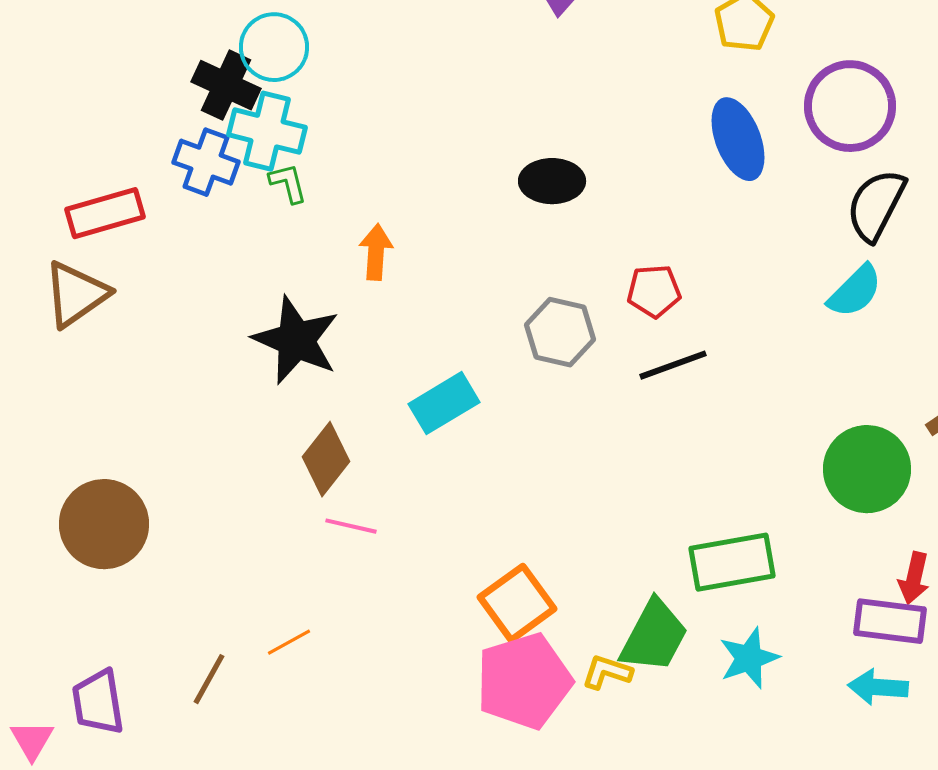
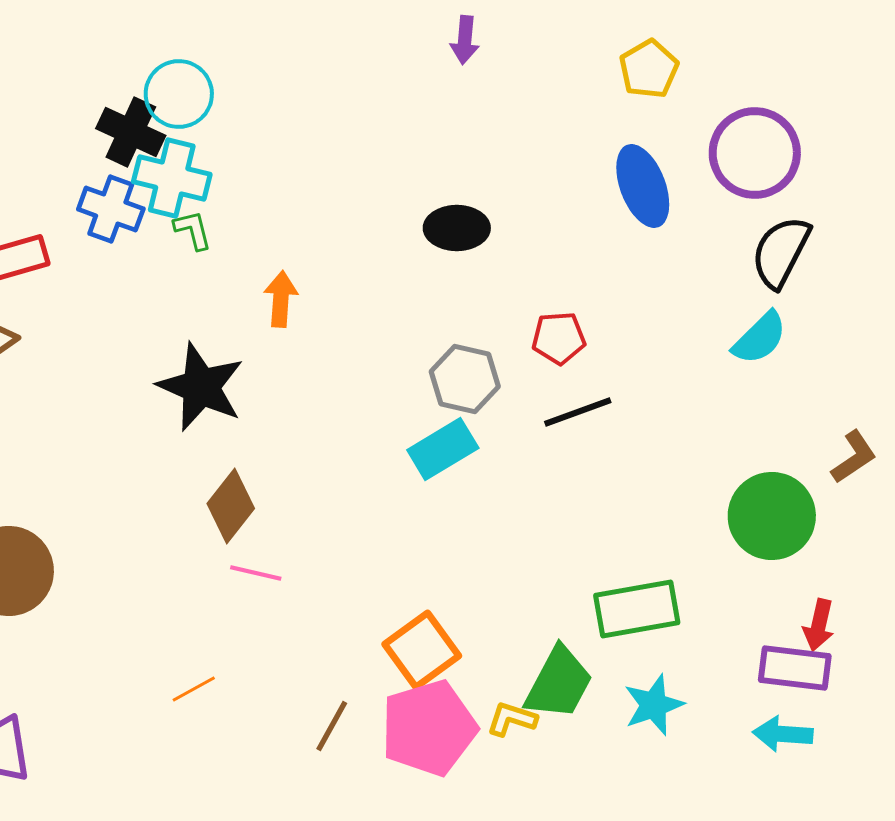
cyan rectangle: (444, 403) -> (443, 449), moved
brown line: (209, 679) -> (332, 726), moved

